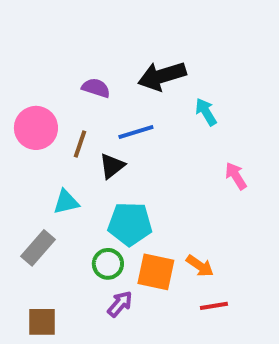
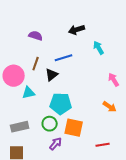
black arrow: (162, 76) -> (77, 30), size x0.7
purple semicircle: (96, 88) -> (36, 36), moved
pink circle: (36, 128) -> (14, 76), moved
gray rectangle: (38, 248) -> (20, 127), moved, turned 36
orange arrow: (200, 266) -> (110, 107), moved

